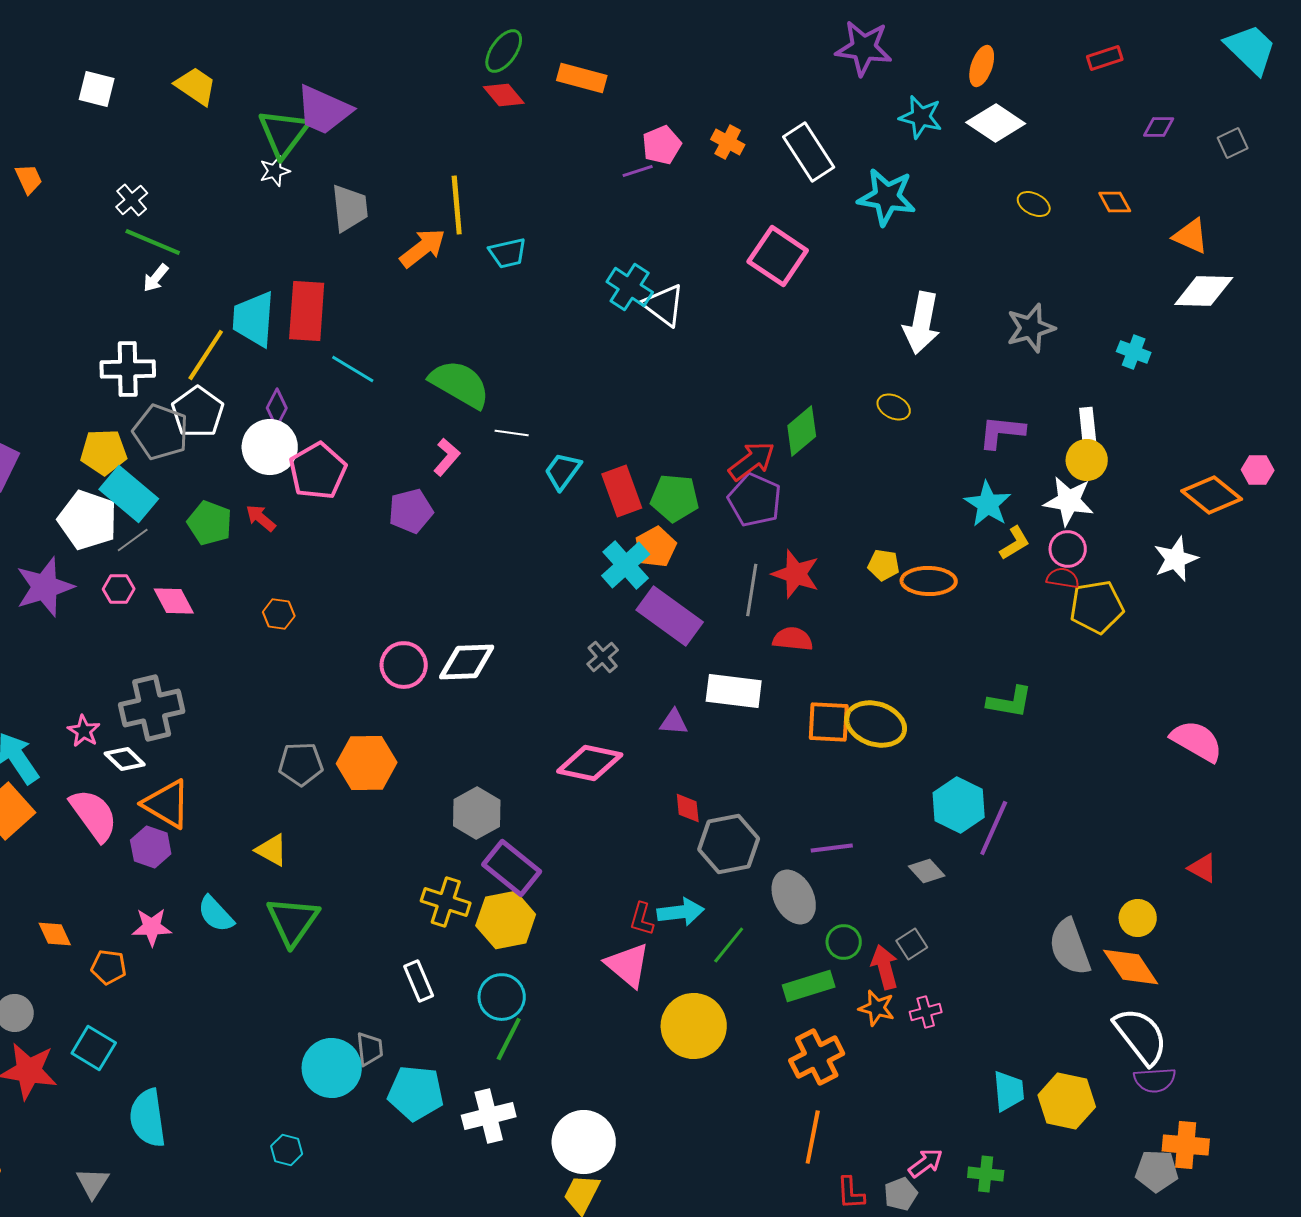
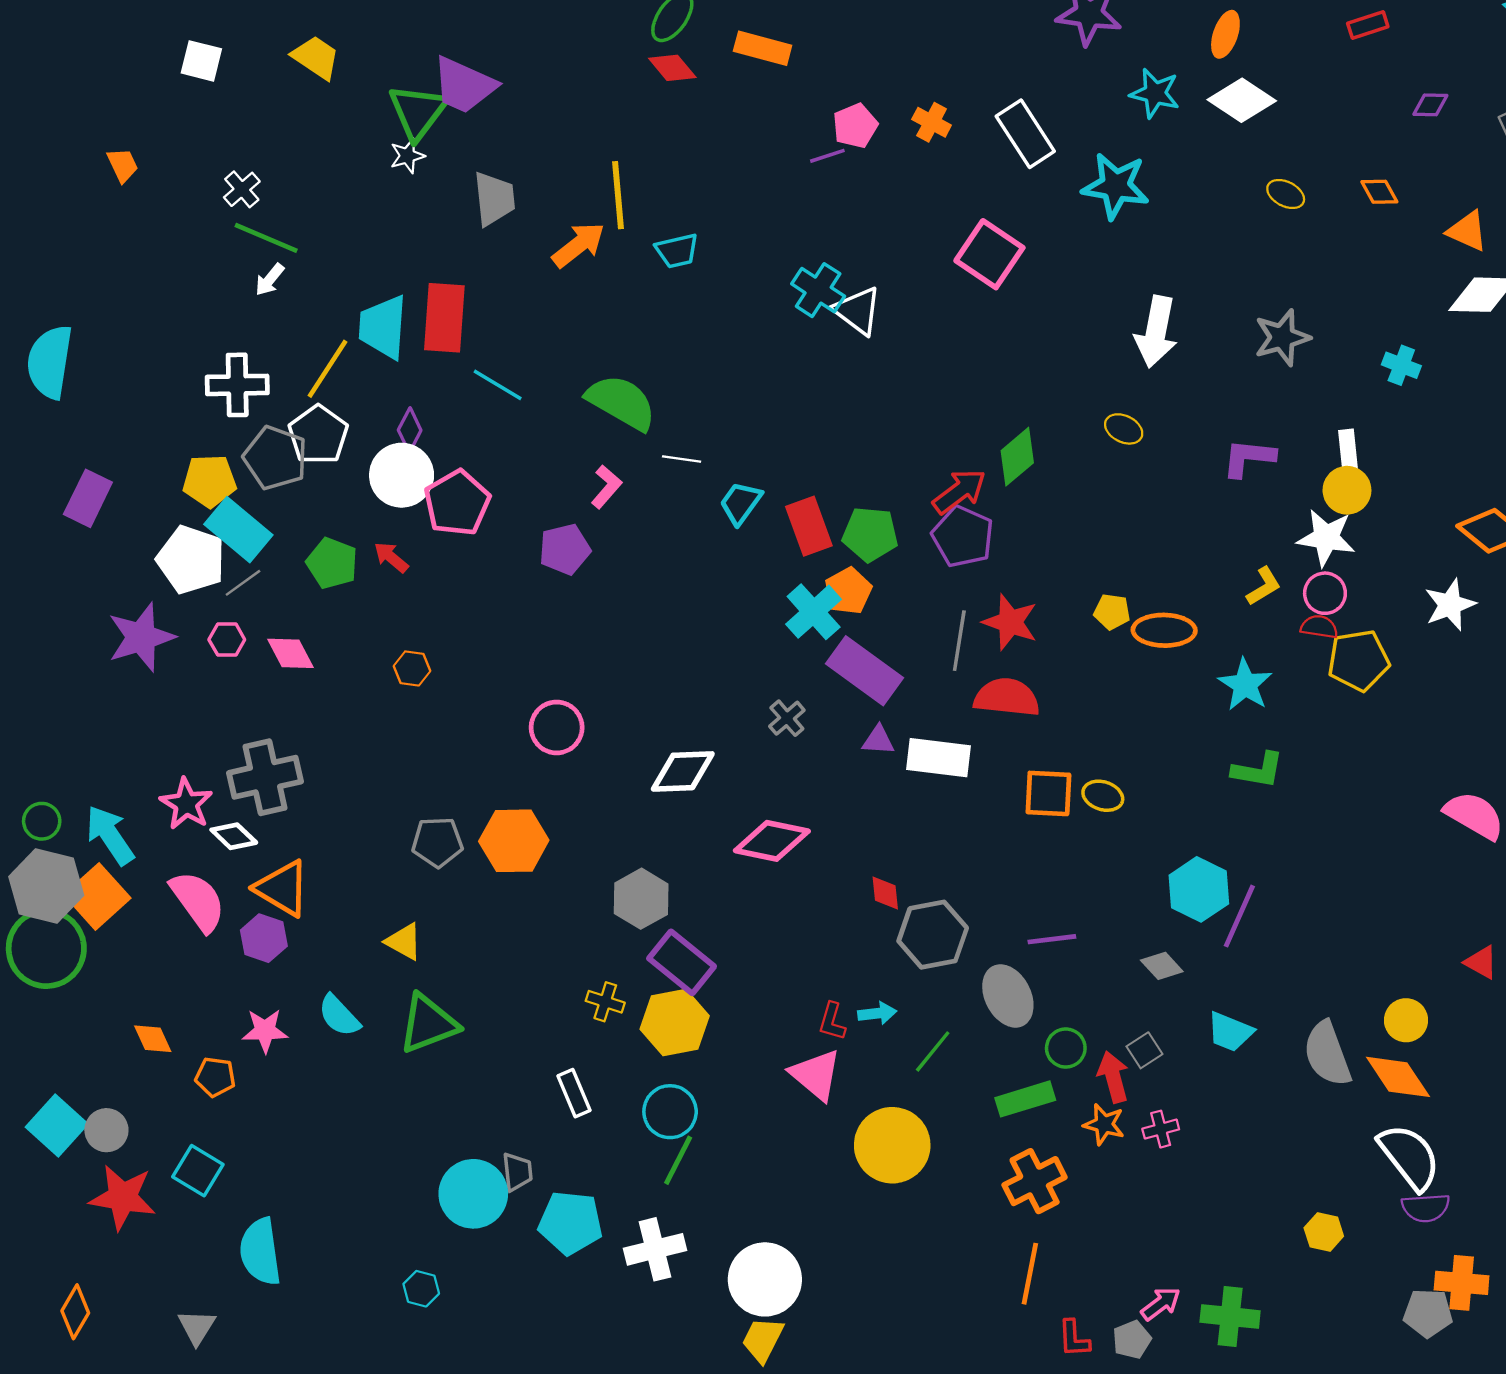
cyan star: (988, 504) -> (1245, 685), moved
red semicircle: (793, 639) -> (1007, 697), size x1.4
white diamond: (467, 662) -> (683, 771), moved
purple triangle: (674, 722) -> (878, 740), moved
yellow ellipse: (876, 724) -> (1103, 796), size x0.6
pink star: (84, 731) -> (186, 804), size x1.4
yellow cross: (446, 902) -> (605, 1002), size x0.7
cyan arrow: (681, 912) -> (877, 1013), size x0.7
green triangle: (293, 921) -> (428, 1024), turned 34
cyan trapezoid: (1009, 1091) -> (1230, 1032), moved, turned 117
yellow hexagon: (1067, 1101) -> (1324, 1232), size x0.6
green cross: (986, 1174) -> (1230, 1316), size x1.4

